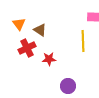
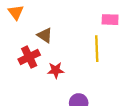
orange triangle: (19, 24) -> (16, 12), moved

